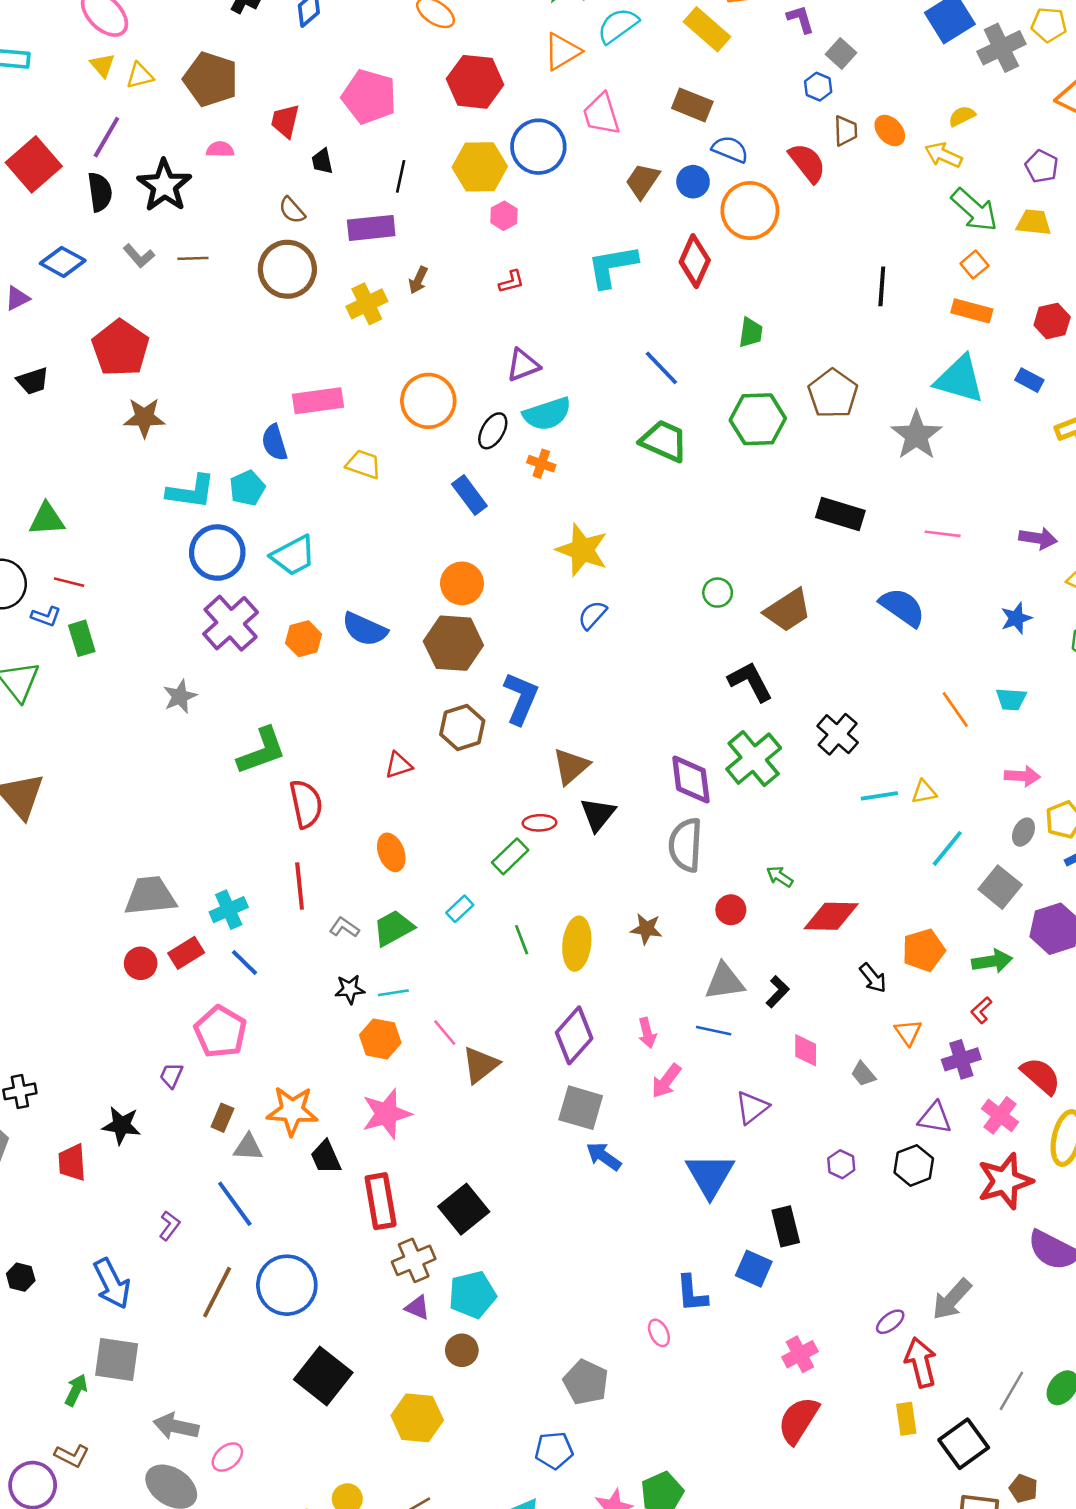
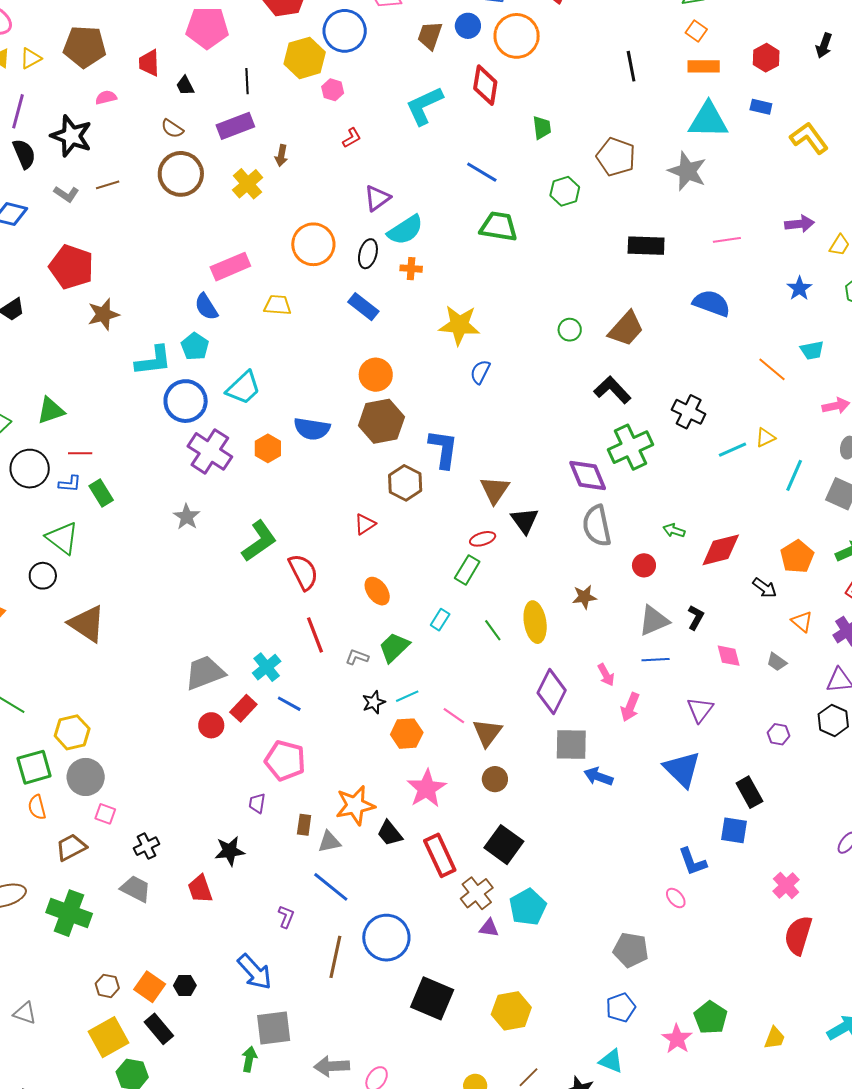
green hexagon: (758, 419) -> (565, 191), size x0.7
green cross: (754, 759) -> (630, 447), turned 30
brown circle: (462, 1350) -> (495, 779), moved

